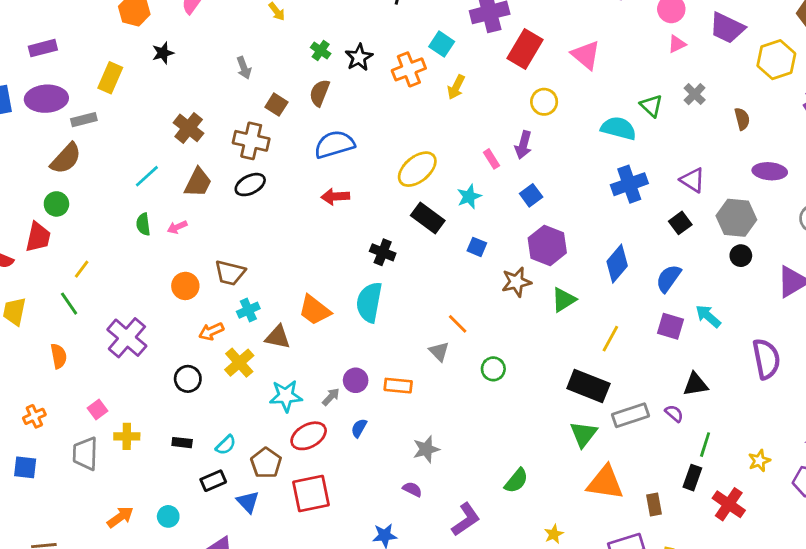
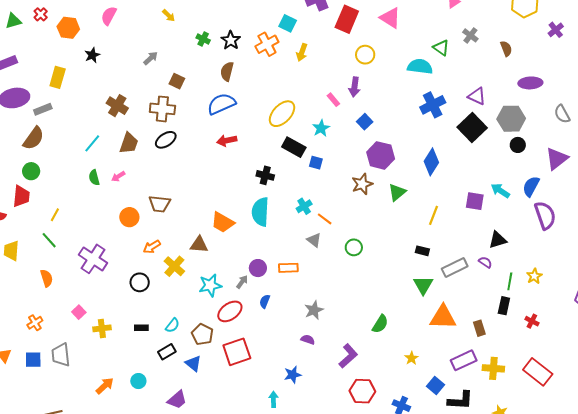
gray arrow: (244, 68) -> (151, 58), turned -105
brown semicircle: (320, 93) -> (227, 71), moved
black square: (680, 223) -> (472, 128), size x1.8
blue square: (477, 247) -> (316, 163), moved
blue semicircle: (668, 278) -> (531, 186), moved
cyan cross: (248, 310) -> (304, 206), moved
black rectangle: (588, 386) -> (422, 251), size x0.5
gray trapezoid: (85, 454) -> (61, 355), moved
yellow star: (759, 461) -> (534, 276), moved
red cross: (729, 504) -> (532, 321), size x0.6

